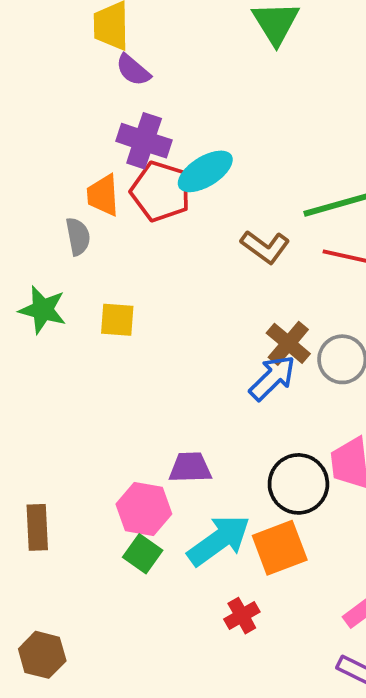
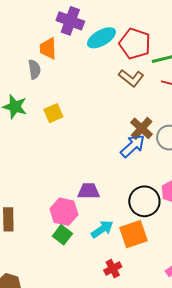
red pentagon: (161, 191) -> (135, 44), moved
yellow square: (117, 320) -> (53, 113), turned -30
cyan arrow: (219, 540) -> (102, 229), size x0.7

